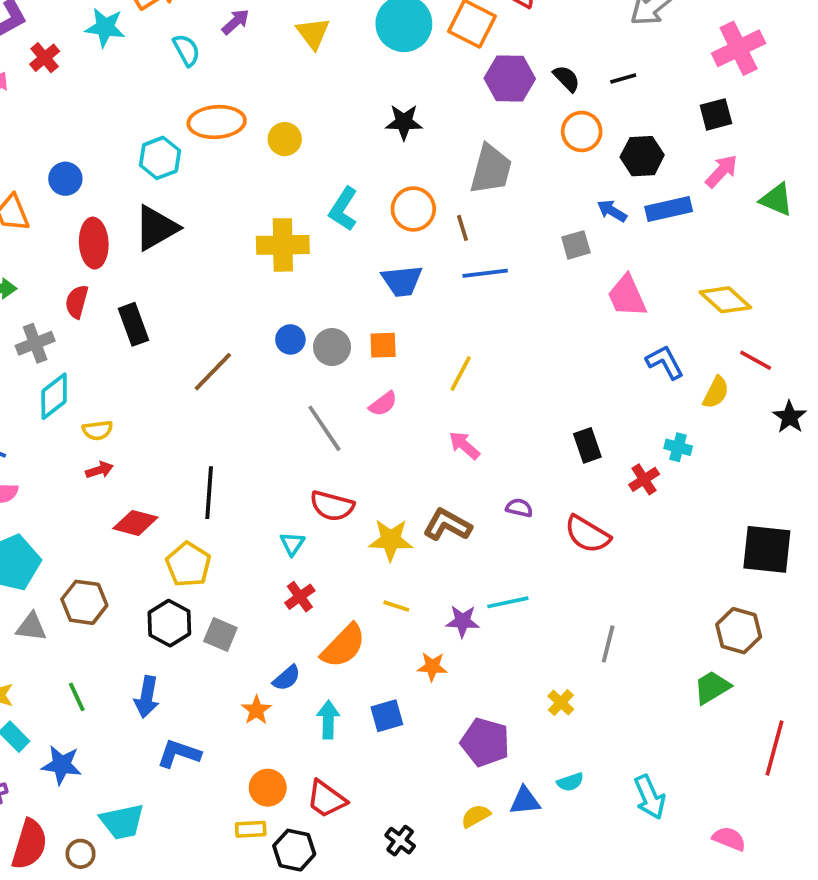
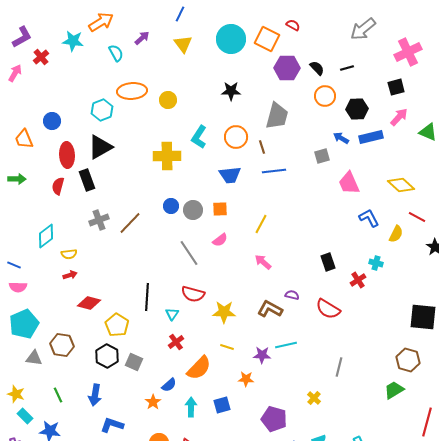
black rectangle: (133, 324) -> (87, 180), moved
gray cross: (35, 343) -> (99, 220), moved
black line: (209, 493) -> (147, 297), moved
brown L-shape: (447, 525) -> (270, 309), moved

